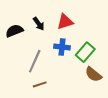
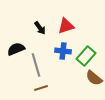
black semicircle: (14, 31) -> (16, 49), moved
gray line: (35, 61) -> (36, 65), turned -40

